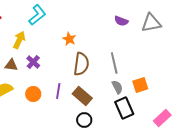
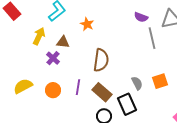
orange star: (69, 39) -> (87, 24), moved
gray line: (114, 63) -> (152, 38), moved
brown triangle: (11, 65) -> (63, 42), moved
black rectangle: (124, 108) -> (127, 104), moved

